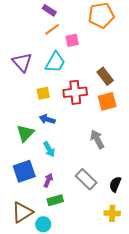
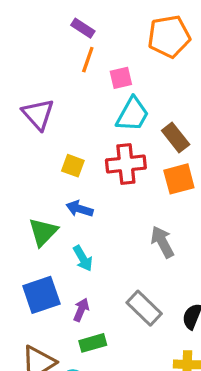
orange line: (52, 29) -> (88, 60), turned -35
cyan trapezoid: (55, 62) -> (133, 114), moved
yellow square: (43, 93) -> (73, 166), turned 32

